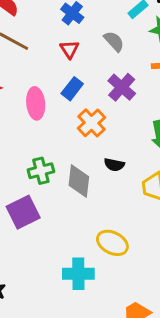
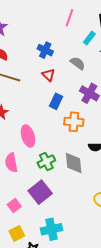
pink ellipse: (36, 103) -> (28, 136), moved
orange cross: (91, 123) -> (74, 122), turned -30
cyan cross: (78, 274) -> (52, 229), moved

